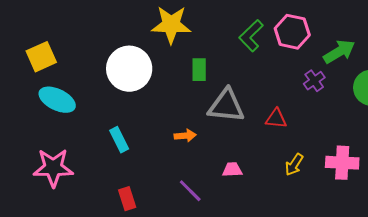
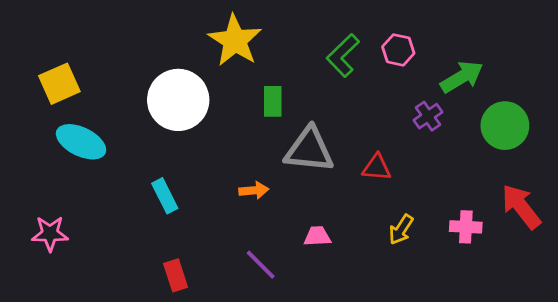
yellow star: (171, 25) -> (235, 41), turned 30
pink hexagon: (292, 32) -> (398, 50), size x0.7
pink cross: (342, 163) -> (466, 227), size x0.7
pink star: (53, 168) -> (50, 234), moved, size x0.7

